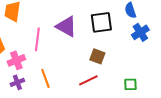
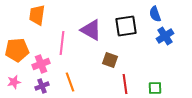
brown square: (97, 56) -> (110, 60), moved
red line: (88, 80) -> (125, 84), moved, turned -72

